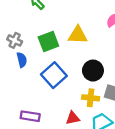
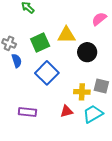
black circle: (93, 71) -> (87, 52), moved

